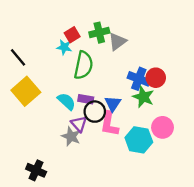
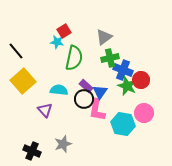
green cross: (99, 33) -> (110, 58), moved
red circle: (156, 78) -> (141, 80), moved
purple rectangle: (86, 99) -> (86, 86), moved, turned 32
cyan semicircle: (67, 101) -> (59, 90), turned -36
purple triangle: (79, 124) -> (45, 110), moved
gray star: (71, 136) -> (63, 144), moved, turned 30

